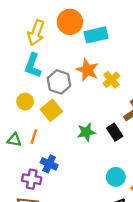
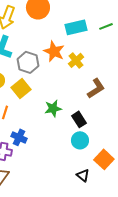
cyan rectangle: (96, 35) -> (76, 27), moved
black rectangle: (115, 132) -> (79, 119), moved
cyan circle: (116, 177) -> (80, 140), moved

